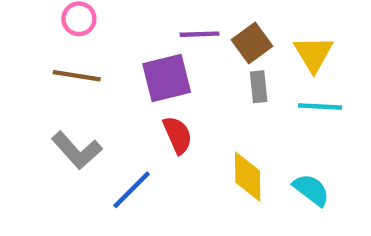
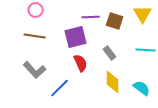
brown square: (252, 43) -> (115, 21), turned -36
yellow triangle: (313, 54) -> (143, 14), moved
gray rectangle: (259, 87) -> (110, 53), moved, turned -32

